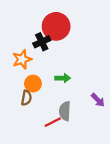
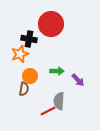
black cross: (42, 42) -> (29, 39), moved, turned 35
purple arrow: (98, 100) -> (78, 80), moved

